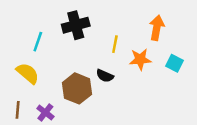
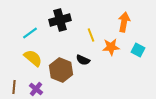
cyan line: (38, 42) -> (30, 33), turned 35
yellow line: (115, 44) -> (91, 35), turned -32
yellow semicircle: (28, 73) -> (33, 58), moved

